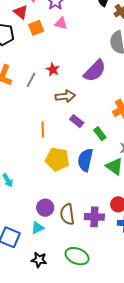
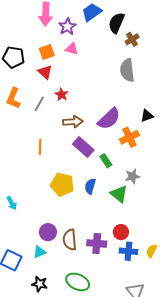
red triangle: (21, 12) -> (45, 72), moved
purple semicircle: (95, 71) -> (109, 119), moved
purple rectangle: (77, 121) -> (83, 147), size x1.5
orange line: (43, 130) -> (40, 147), moved
blue semicircle: (85, 160) -> (90, 186), size x0.7

